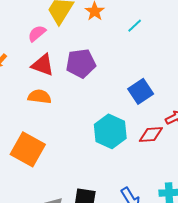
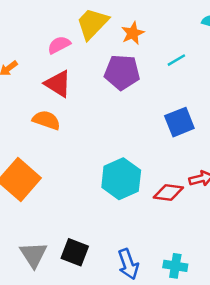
purple pentagon: (81, 63) -> (122, 72), moved
blue square: (141, 91) -> (179, 122), moved

